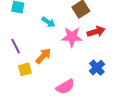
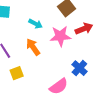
orange arrow: (43, 56) -> (33, 47), moved, turned -72
blue cross: (97, 68) -> (79, 68), moved

